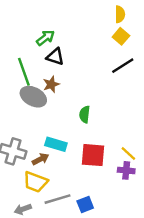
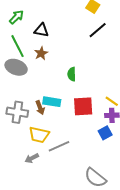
green arrow: (45, 38) -> (16, 17), moved
gray ellipse: (33, 97) -> (16, 67), moved
brown arrow: (40, 159) -> (40, 108), moved, turned 104
blue square: (85, 204) -> (105, 133), moved

